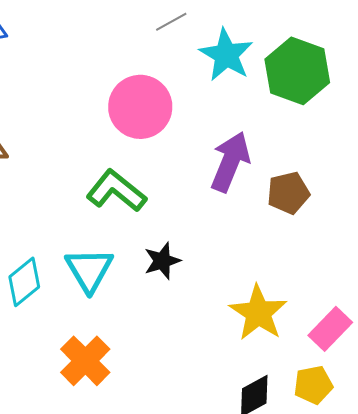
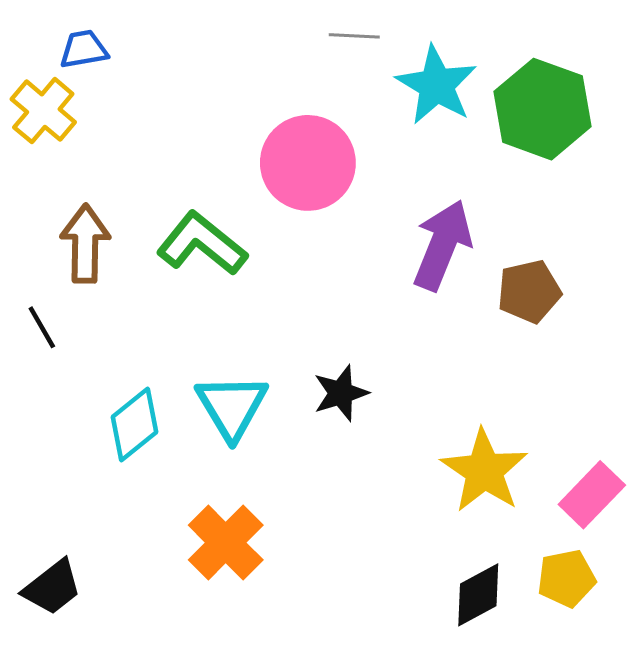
gray line: (171, 22) -> (354, 36), turned 32
green L-shape: (116, 191) -> (202, 244), moved

